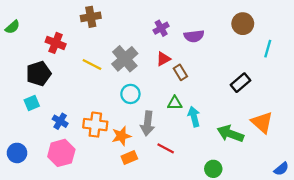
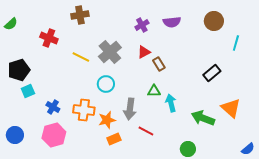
purple semicircle: (194, 36) -> (172, 22), moved
black pentagon: (39, 74) -> (19, 70), moved
cyan circle: (130, 94) -> (106, 84), moved

